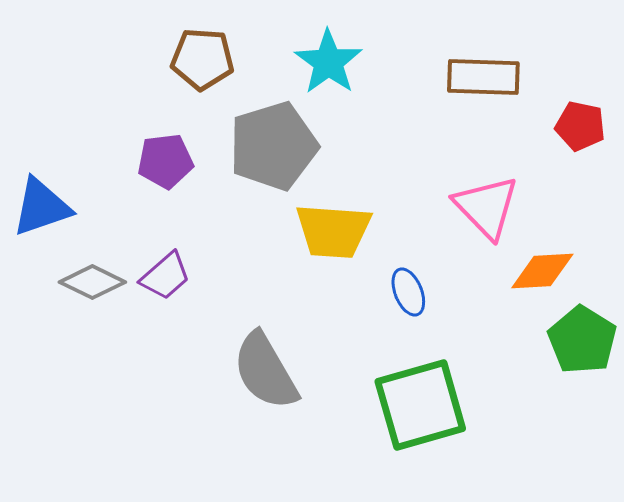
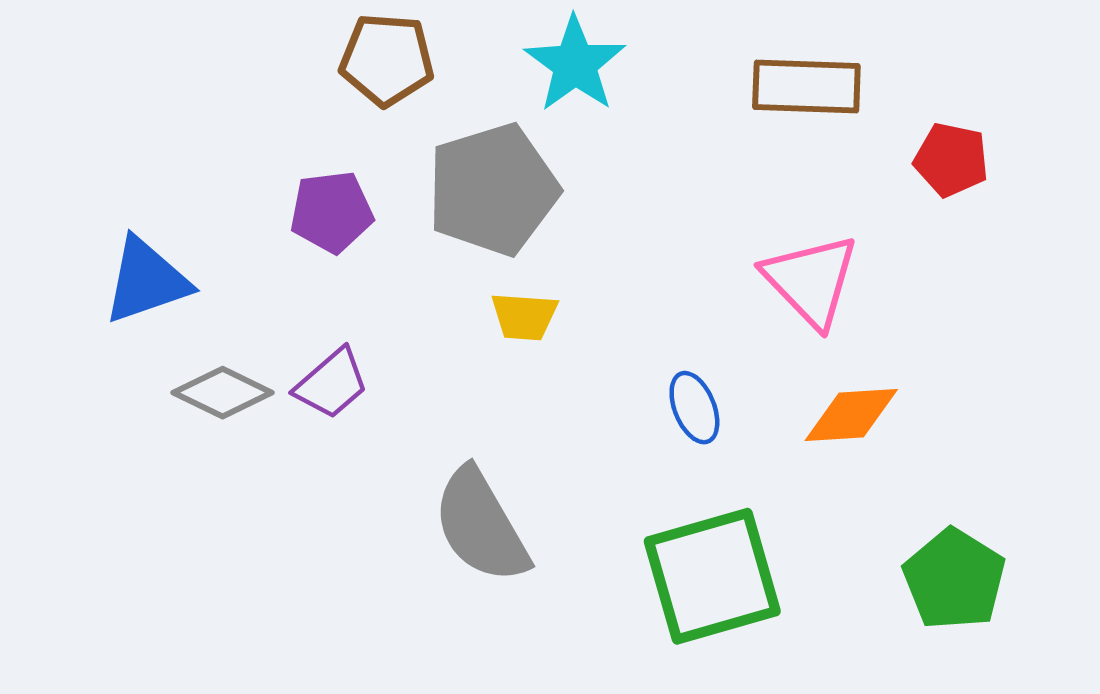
yellow trapezoid: (333, 231) -> (524, 316), moved, size x0.6
orange diamond: (542, 271) -> (851, 415), moved
green pentagon: (582, 340) -> (954, 579), moved

